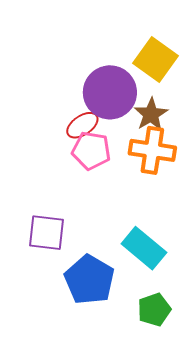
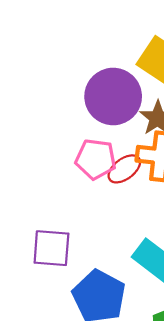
red ellipse: (82, 125) -> (124, 169), moved

